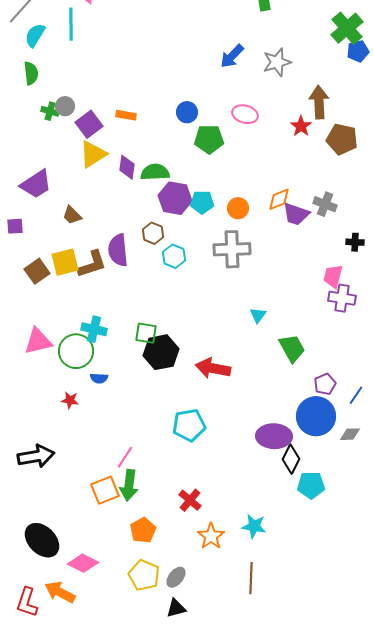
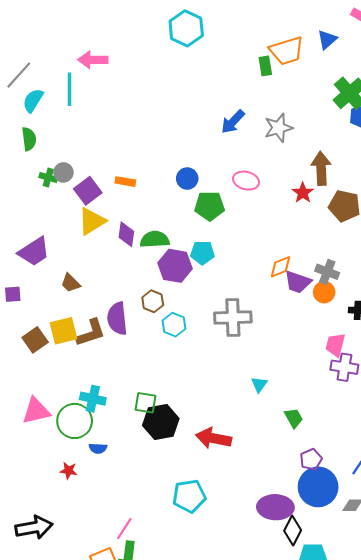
cyan pentagon: (202, 202) -> (202, 253), moved
orange circle: (238, 208) -> (324, 292), moved
green trapezoid: (292, 348) -> (294, 418), size x0.7
purple pentagon: (325, 384) -> (311, 460), moved

